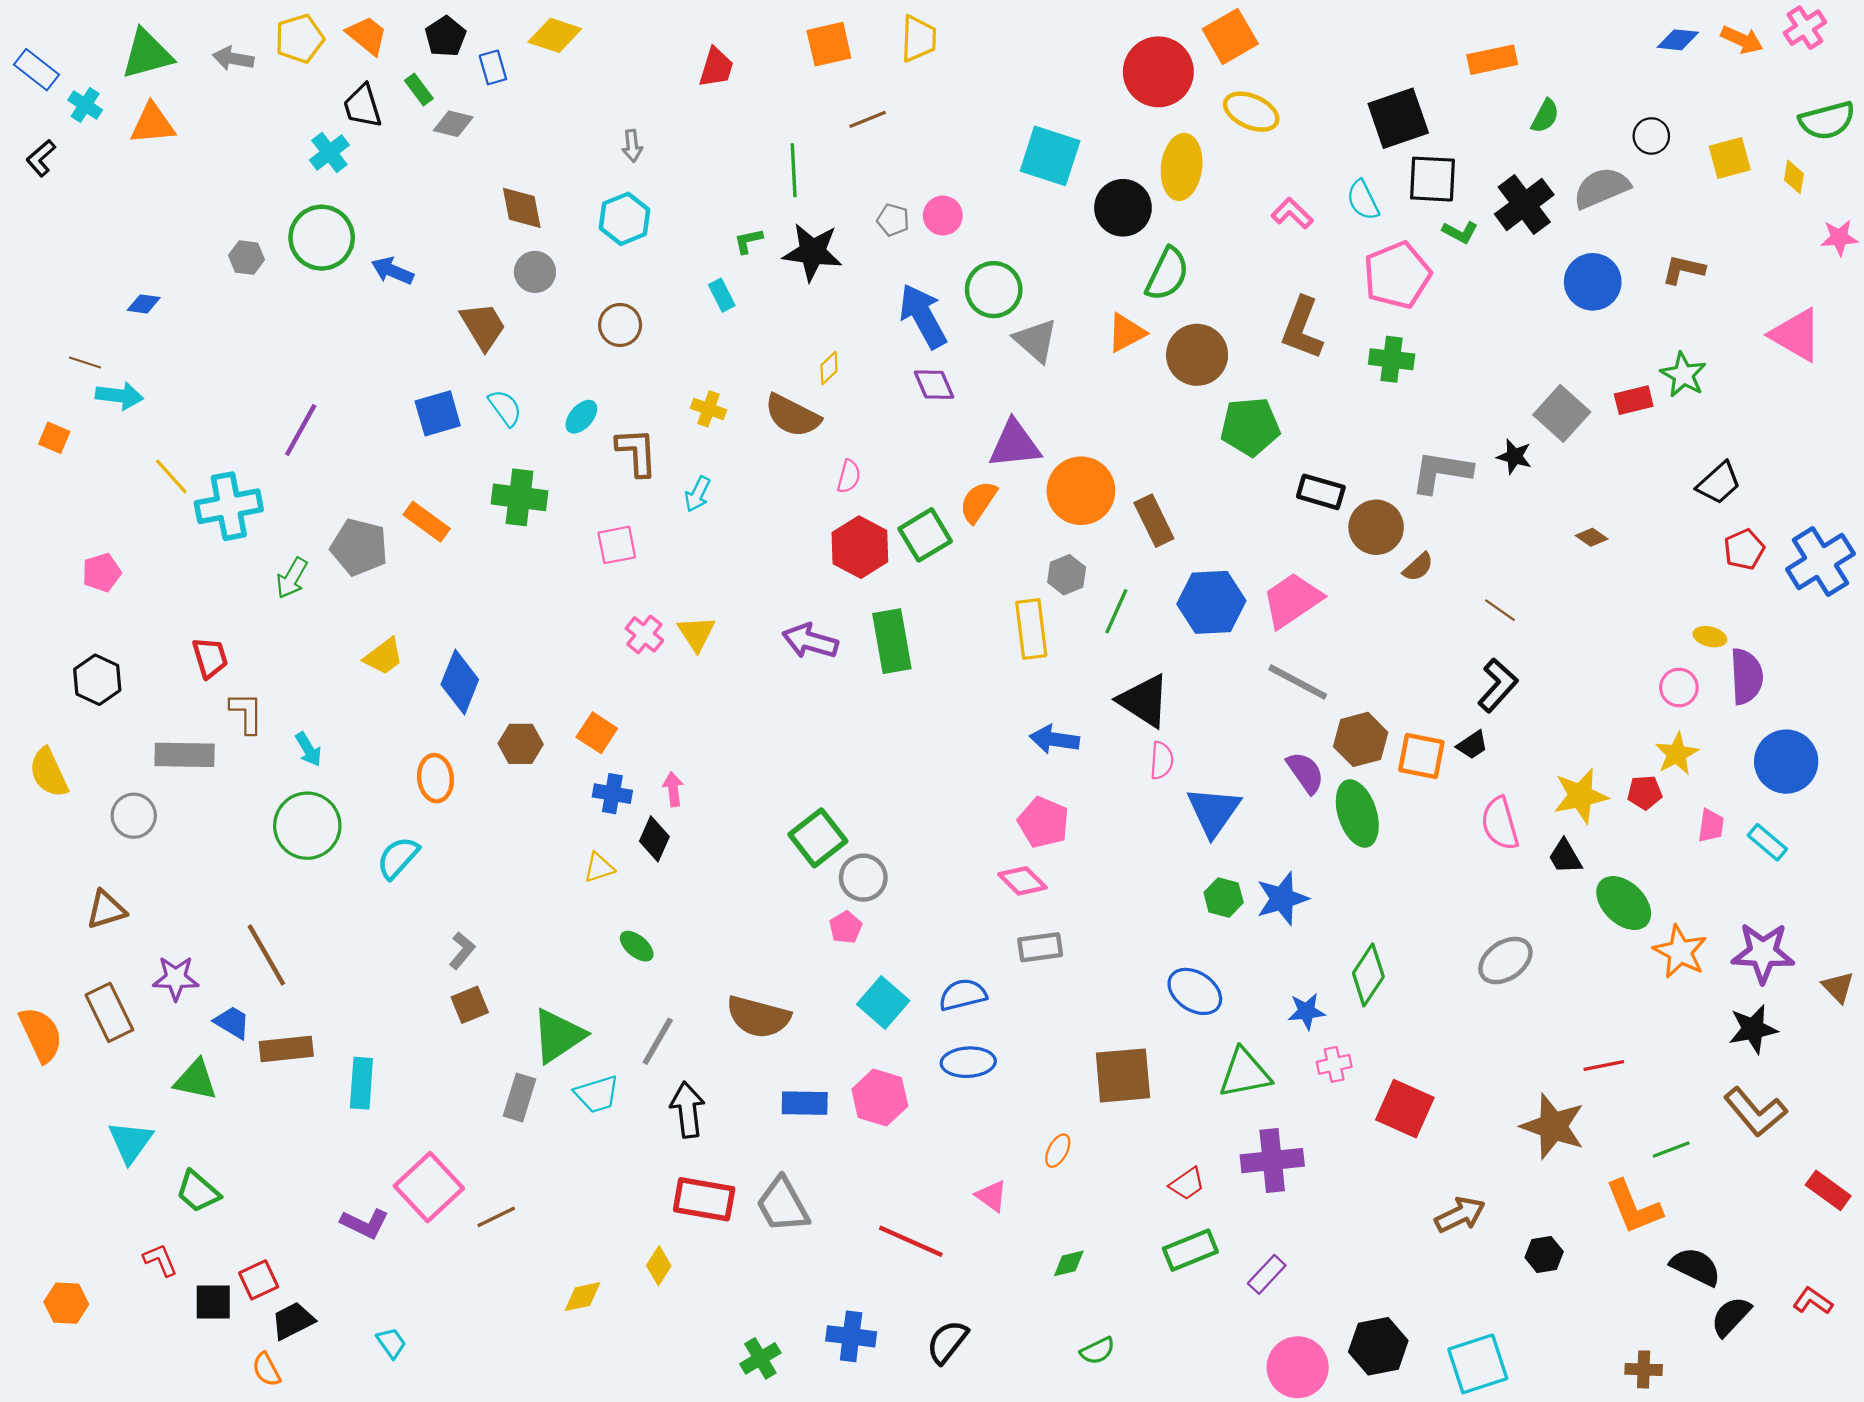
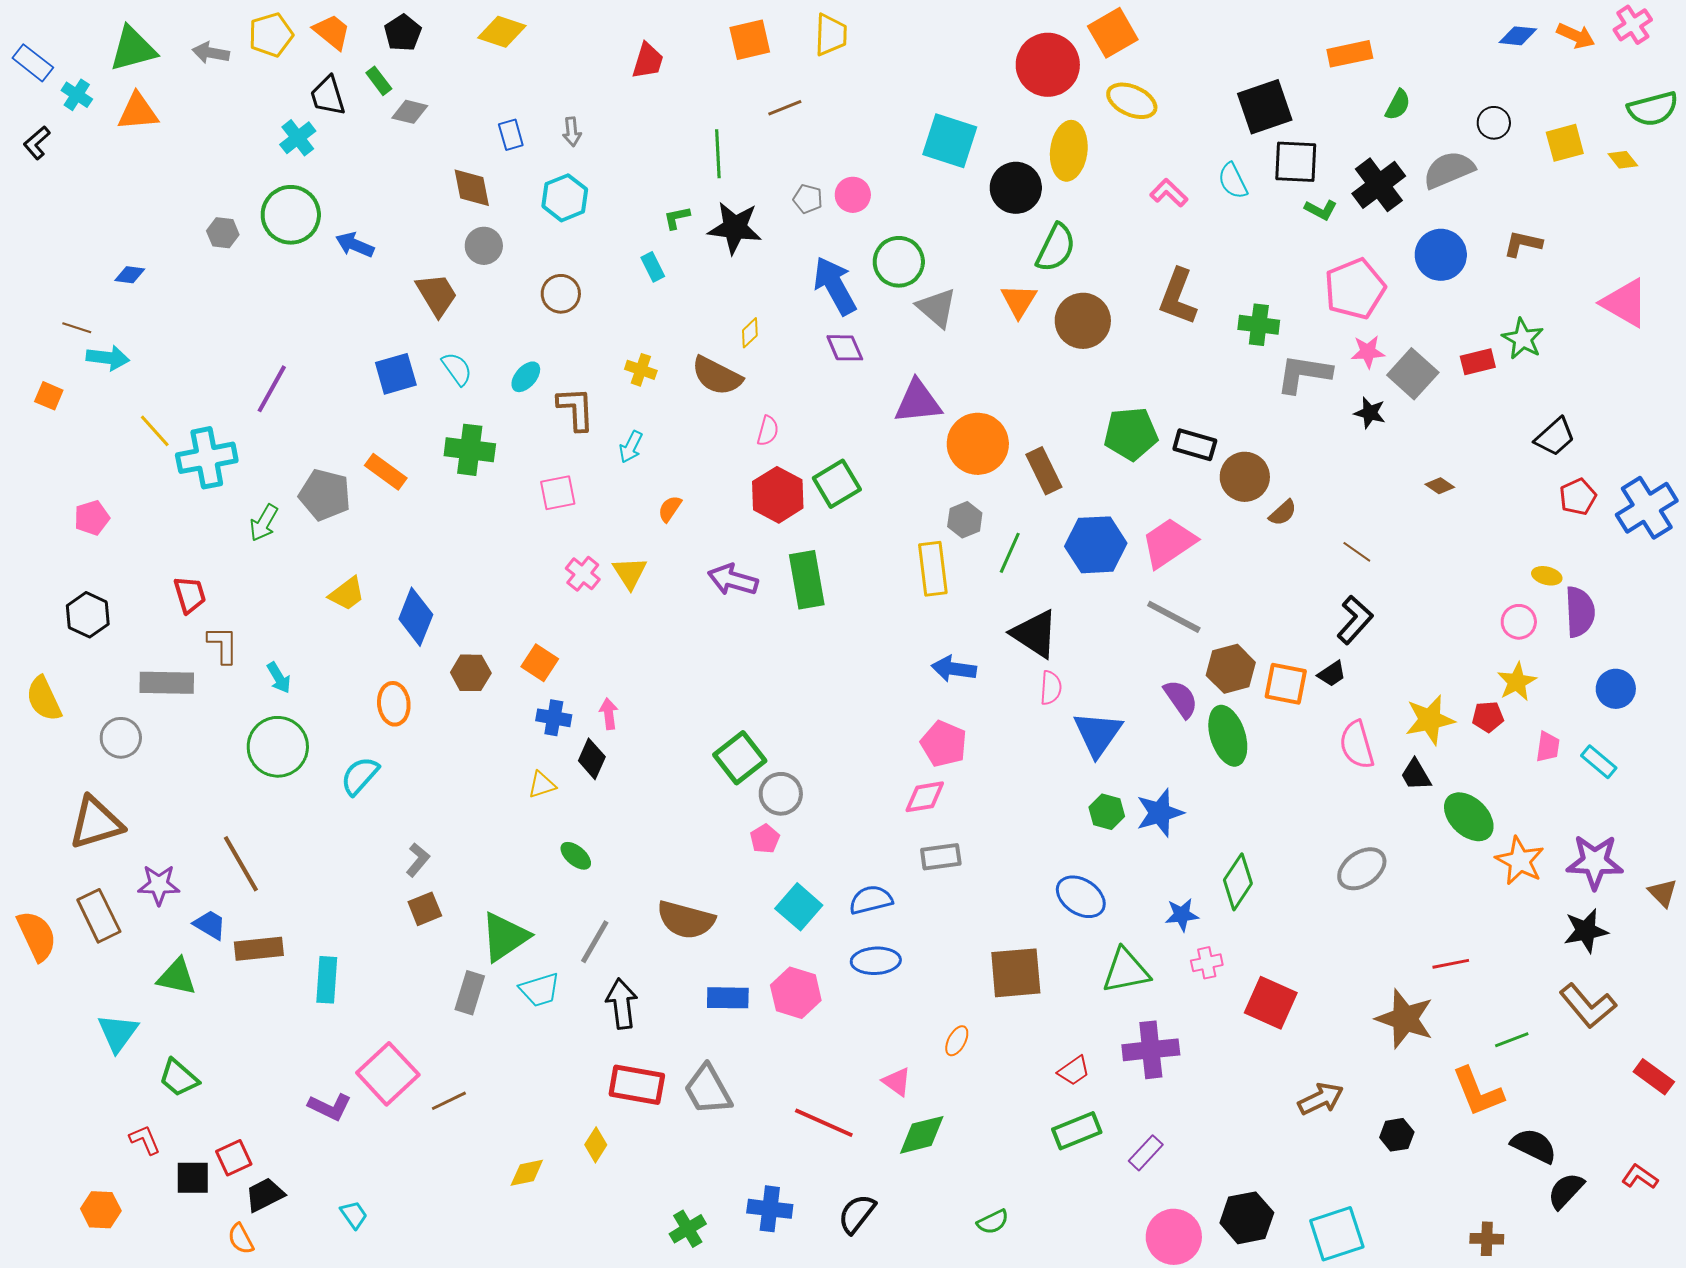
blue rectangle: (493, 67) -> (511, 135), moved
yellow diamond: (1794, 177) -> (1623, 160), turned -48
pink star: (1839, 238) -> (1368, 352), moved
pink pentagon: (1397, 275) -> (1355, 289), moved
orange triangle: (1126, 333) -> (1019, 301), turned -30
green pentagon: (1250, 427) -> (1131, 434), moved
gray L-shape: (1441, 472) -> (1304, 374), moved
orange semicircle: (978, 502) -> (670, 509), moved, size x0.7
blue circle: (1786, 762) -> (1616, 689), size x0.7
pink diamond: (1022, 881) -> (925, 797), turned -54
brown triangle: (106, 910) -> (96, 823), size x1.5
green diamond: (1069, 1263) -> (922, 1135), moved, size x1.6
orange hexagon: (66, 1303) -> (101, 1210), moved

